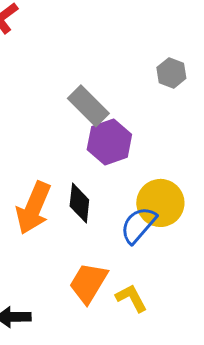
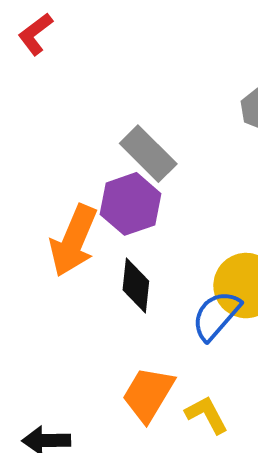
purple hexagon: (109, 142) -> (131, 204), moved
orange arrow: (33, 208) -> (73, 241), moved

